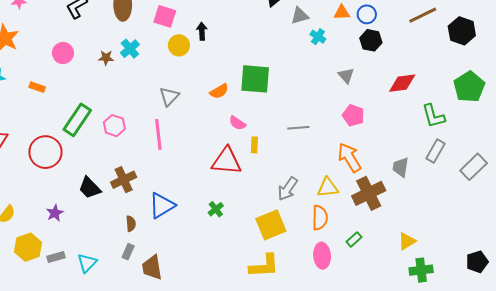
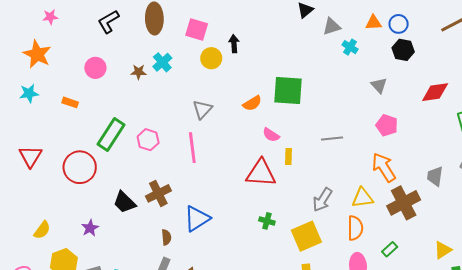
green cross: (216, 209) -> (267, 221), moved, turned -35

